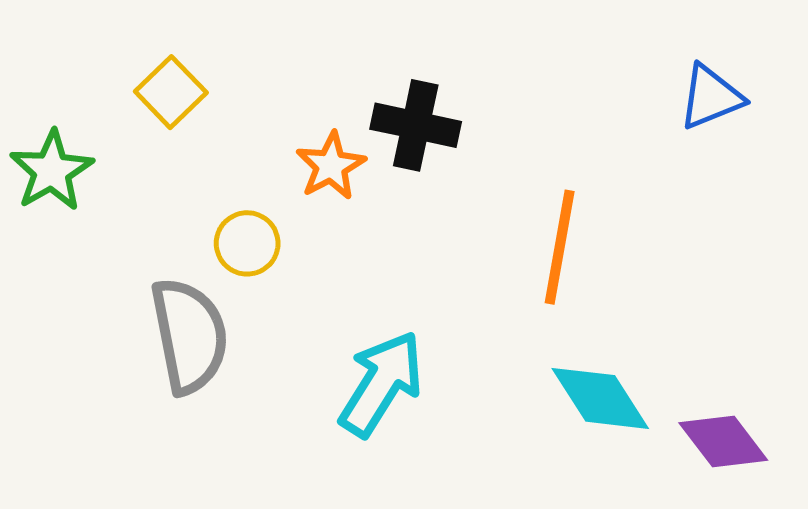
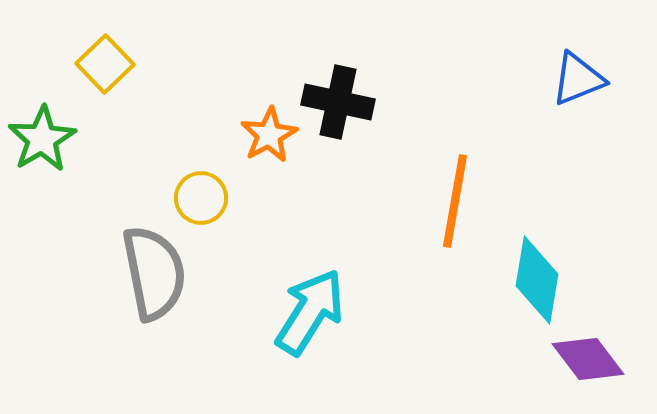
yellow square: (171, 92) -> (105, 64), moved
cyan diamond: (600, 398) -> (537, 280), moved, turned 42

